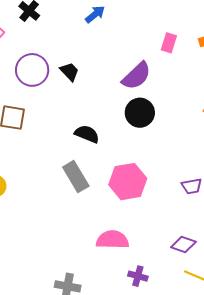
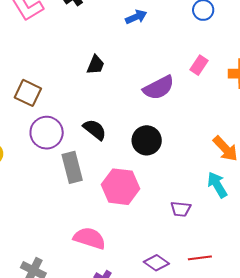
purple circle: (32, 70) -> (47, 133), moved
black trapezoid: (70, 72) -> (96, 65), turned 50
black circle: (140, 113) -> (147, 140), moved

